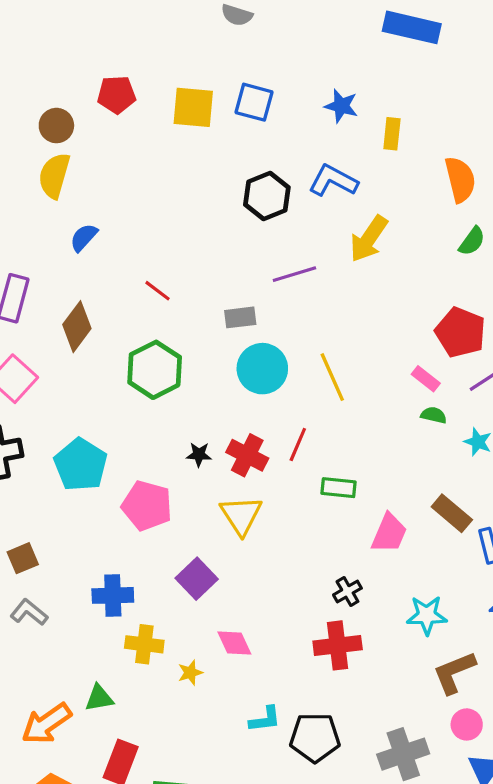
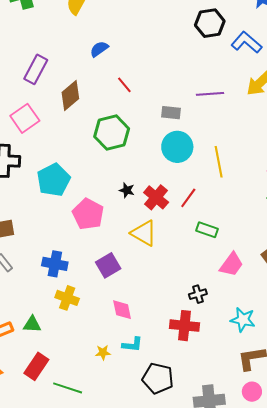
black hexagon: (267, 196) -> (210, 23), moved
blue semicircle: (84, 237) -> (99, 49), moved
yellow triangle: (241, 515) -> (144, 233), turned -40
yellow star: (190, 673) -> (103, 352), moved
cyan L-shape: (265, 719) -> (132, 345), moved

